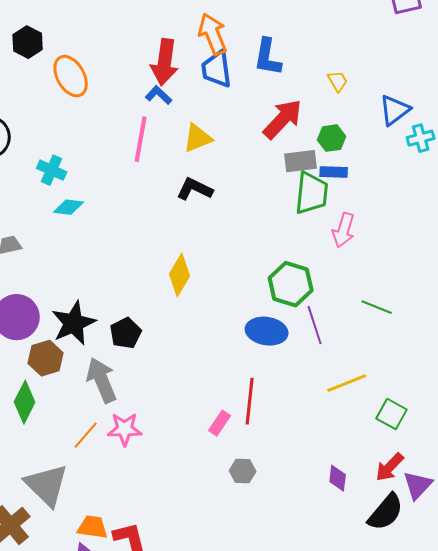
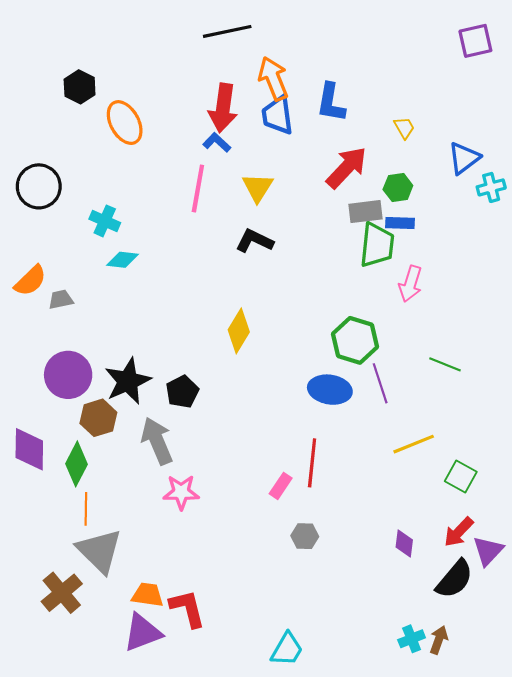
yellow triangle: (198, 138) -> (258, 187), turned -36
orange line: (86, 435) -> (86, 509), moved, turned -40

